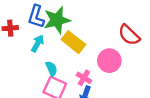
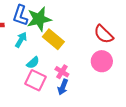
pink circle: (109, 61) -> (102, 61), moved
cyan semicircle: (51, 69) -> (33, 63), turned 72

